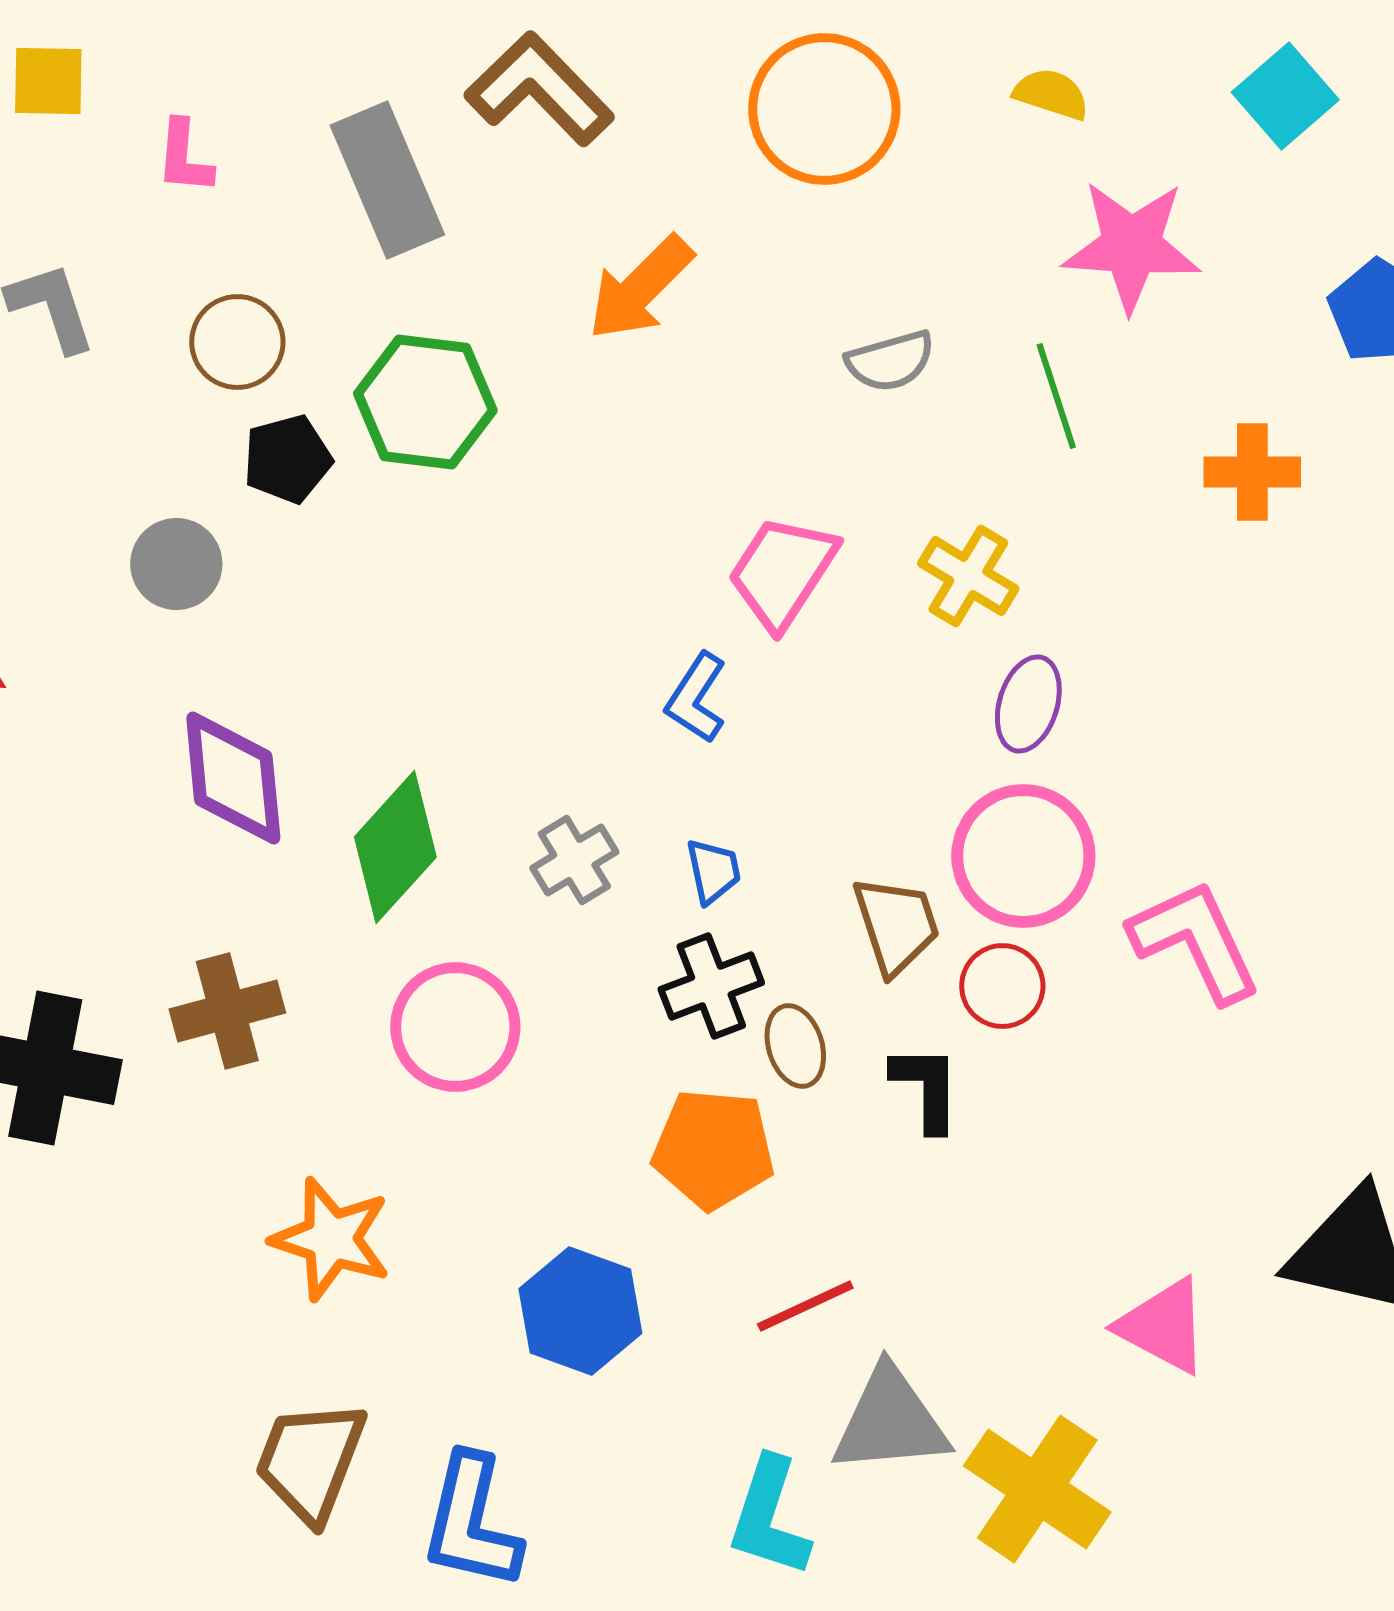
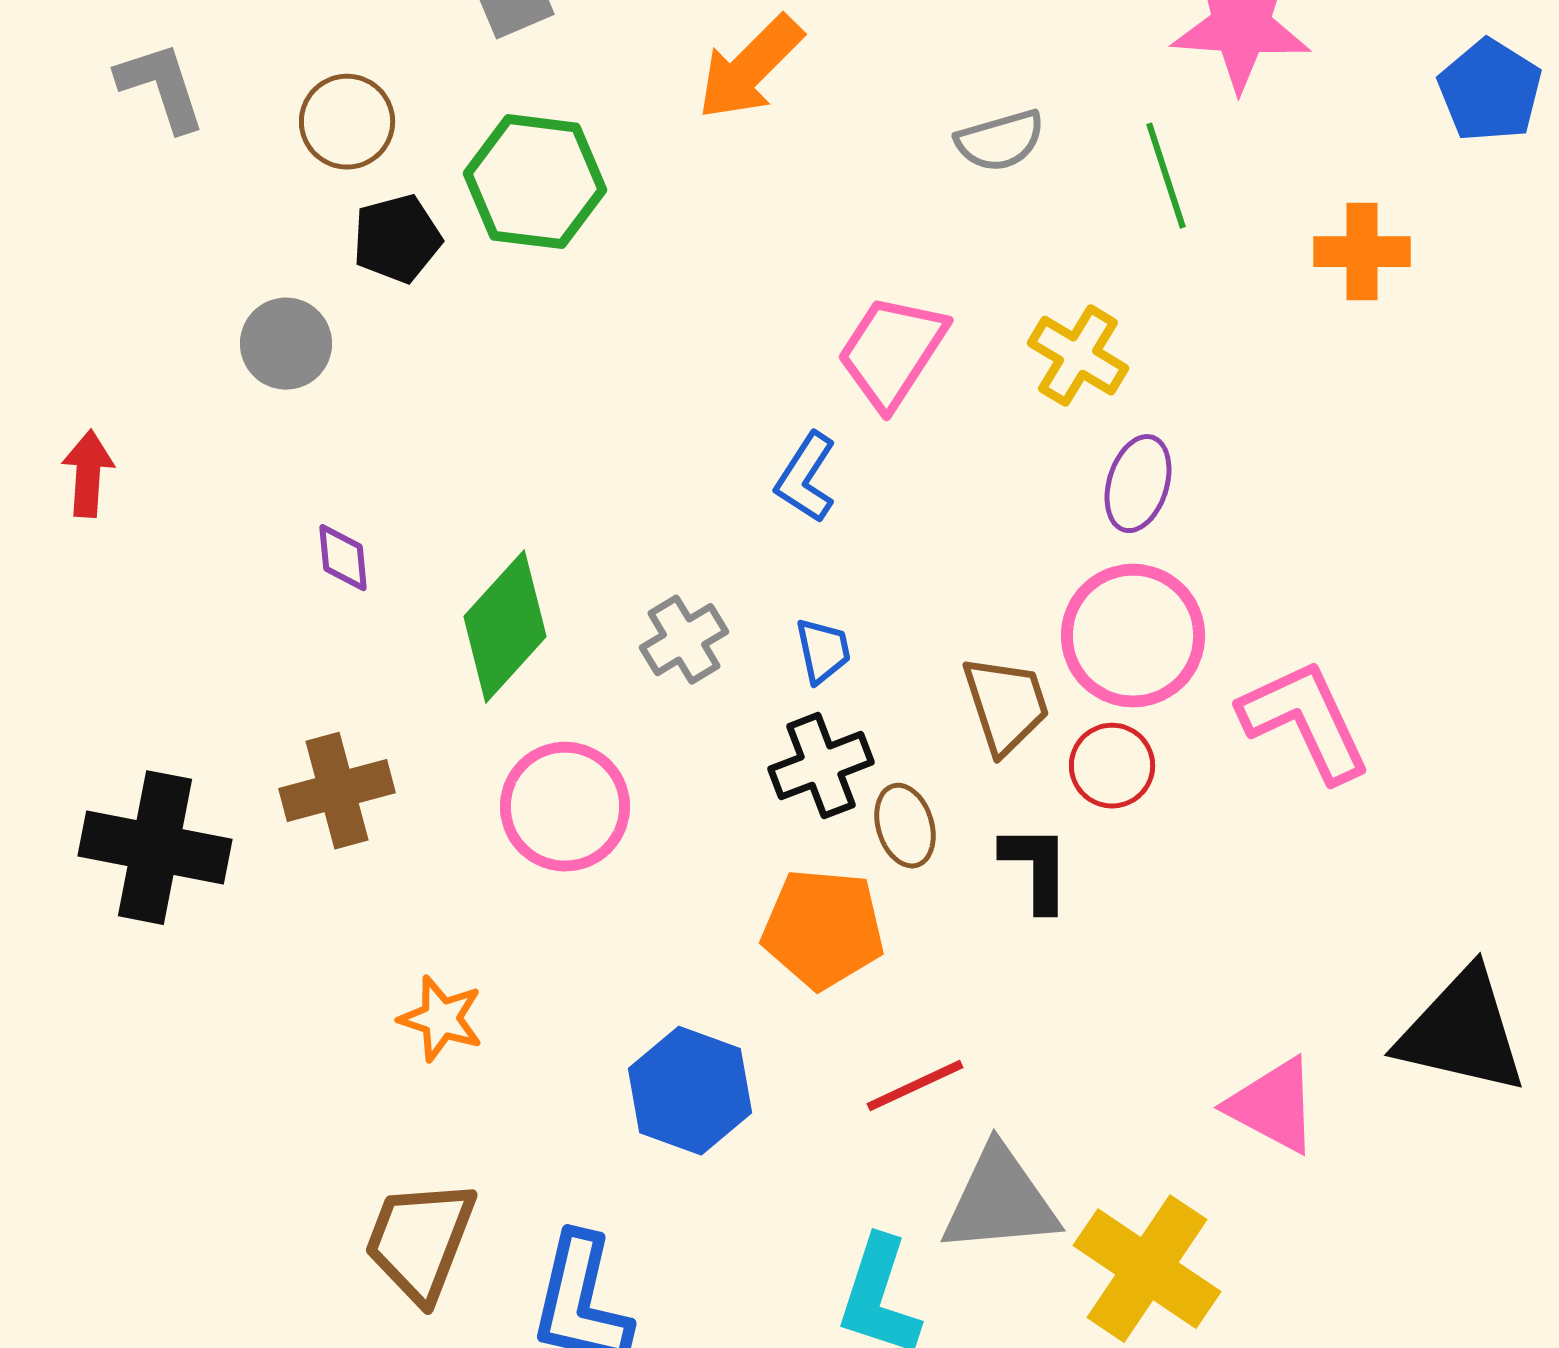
purple diamond: (233, 778) -> (343, 558), size x0.5
orange star: (331, 1239) -> (441, 1019), size x0.7

